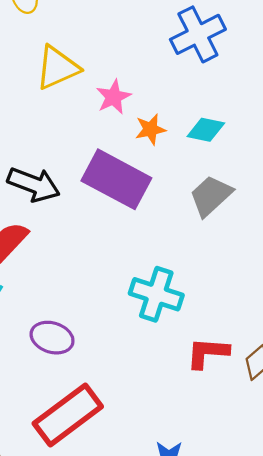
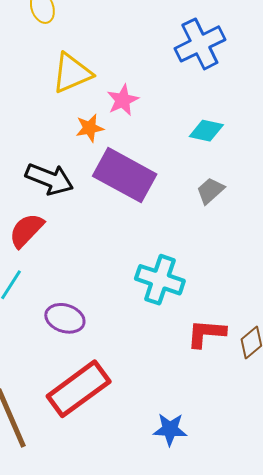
orange star: (150, 129) -> (90, 128), moved
gray trapezoid: (211, 196) -> (210, 191), size x0.7

